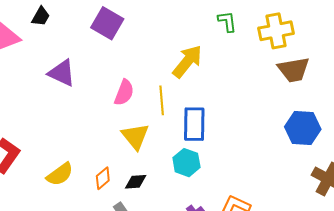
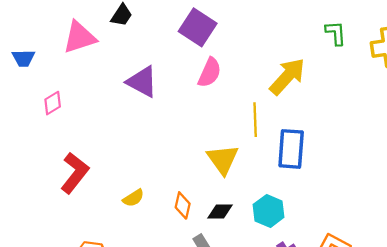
pink semicircle: (124, 93) -> (210, 73), moved
cyan hexagon: (186, 163) -> (269, 211), moved
yellow semicircle: (60, 174) -> (133, 198), size x0.7
orange diamond: (103, 178) -> (183, 205), turned -40

